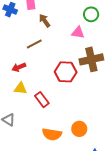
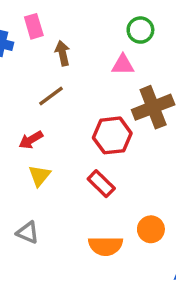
brown arrow: (45, 21) -> (63, 53), turned 32
yellow triangle: (21, 88) -> (39, 176), turned -48
red rectangle: (42, 100) -> (101, 184), moved

